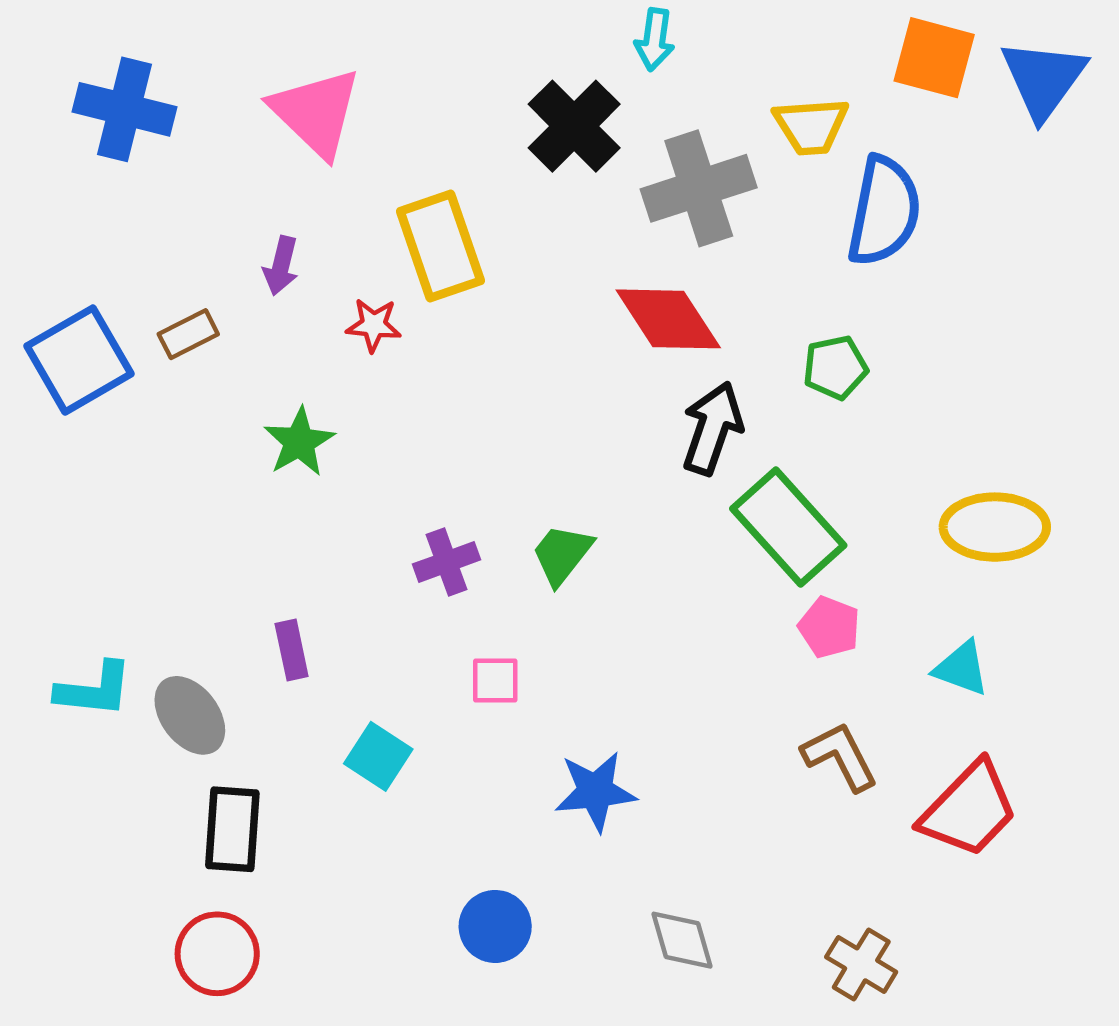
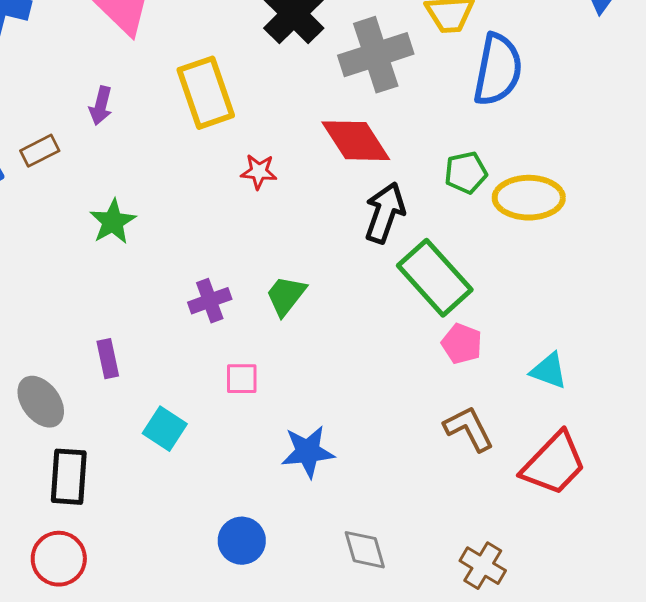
red star: (374, 325) -> (259, 172), moved
yellow ellipse: (995, 527) -> (529, 198), moved

